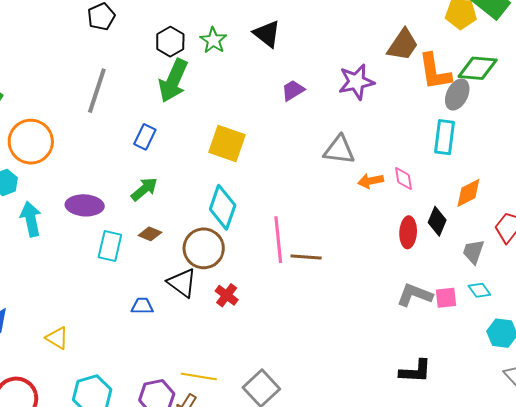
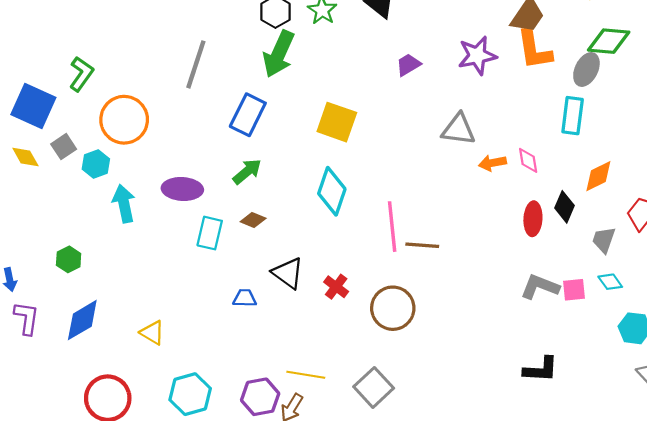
orange L-shape: (435, 72) -> (534, 50), moved
blue rectangle: (145, 137) -> (248, 115), size x1.5
brown circle: (204, 248) -> (393, 308), moved

